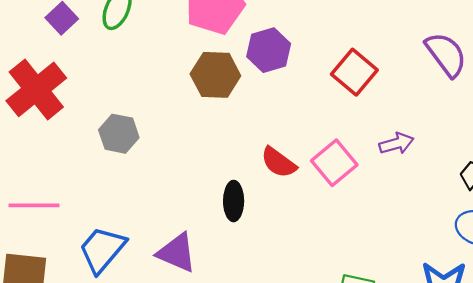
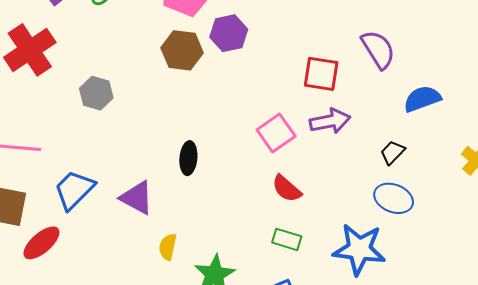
red square: (354, 72) -> (321, 74), moved, turned -36
purple arrow: (396, 144) -> (330, 121), size x1.4
red semicircle: (279, 162) -> (287, 189), moved

